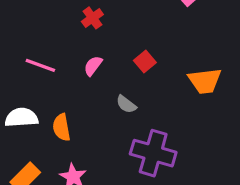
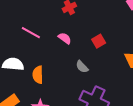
pink semicircle: (93, 66) -> (65, 38), turned 80

